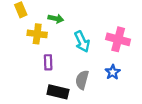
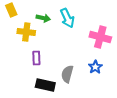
cyan arrow: (82, 42) -> (67, 18), moved

